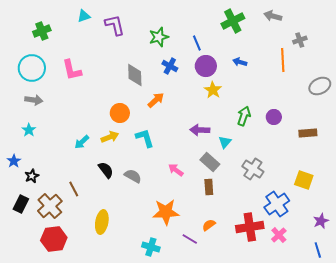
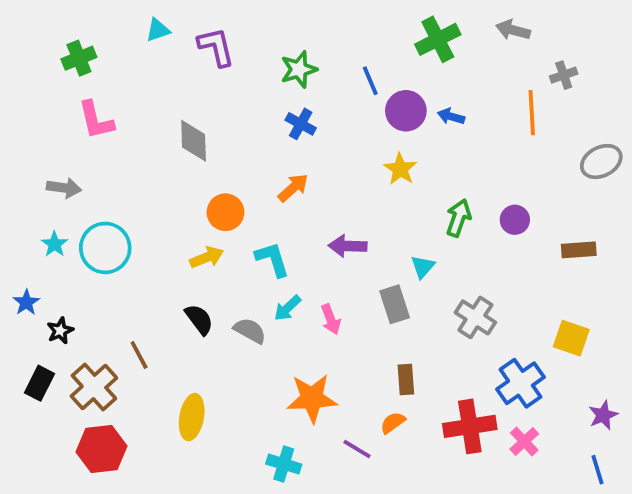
blue cross: (170, 66) -> (301, 124), moved
purple circle: (206, 66) -> (406, 111), moved
cyan circle: (32, 68) -> (105, 248), moved
pink L-shape: (72, 70) -> (96, 120), moved
gray diamond: (135, 75) -> (194, 141), moved
purple arrow: (200, 130) -> (348, 246), moved
cyan arrow: (82, 142) -> (287, 308), moved
gray rectangle: (210, 162) -> (395, 304), turned 30
pink arrow: (176, 170) -> (331, 319), turned -147
brown rectangle: (209, 187) -> (406, 379), moved

